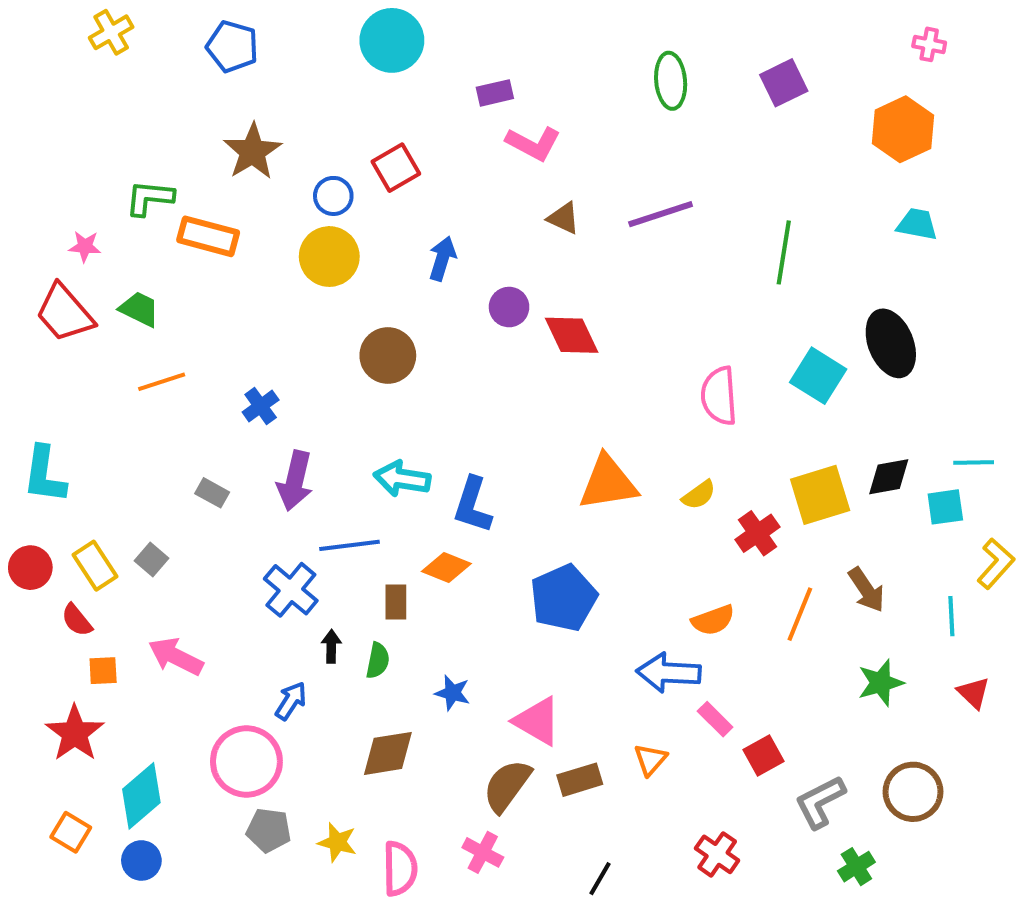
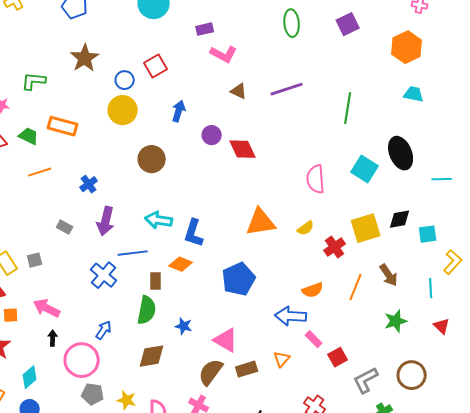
orange rectangle: (208, 236) -> (63, 126), moved
cyan line: (974, 463) -> (442, 179), moved
gray square: (151, 560) -> (35, 260), turned 35
black arrow: (331, 646) -> (53, 338), moved
green semicircle: (378, 661) -> (147, 310), size x1.6
cyan diamond: (141, 796) -> (30, 377), size x0.7

